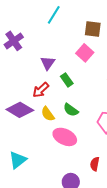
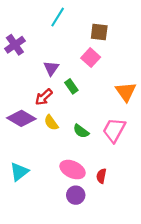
green semicircle: (71, 110) -> (81, 131), moved
pink ellipse: (65, 137) -> (73, 170), moved

